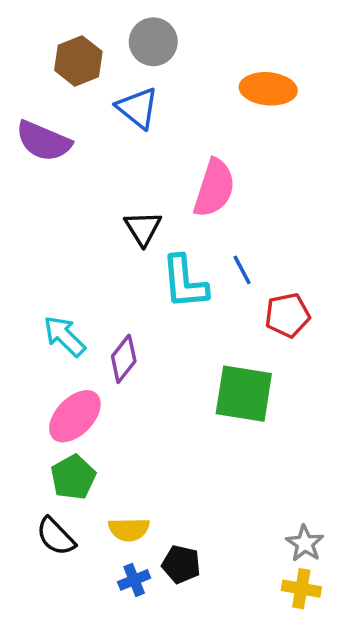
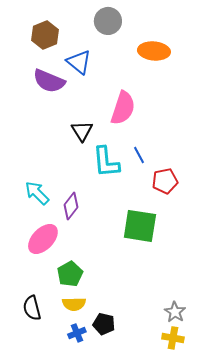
gray circle: (153, 42) -> (108, 21), moved
purple semicircle: (44, 141) -> (49, 81), moved
green pentagon: (73, 477) -> (70, 274), moved
black semicircle: (56, 536) -> (32, 308), turned 30

